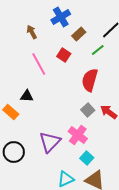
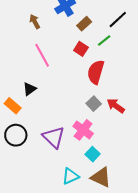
red square: (64, 55) -> (81, 49), moved
black triangle: (27, 96) -> (29, 89), turned -40
purple triangle: (50, 142) -> (54, 137), turned -30
black circle: (14, 152) -> (16, 135), moved

